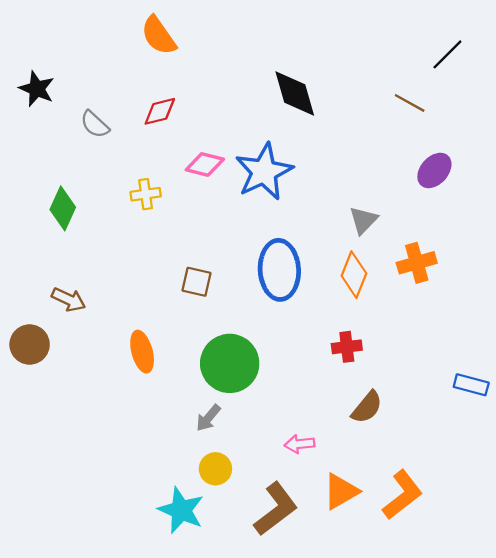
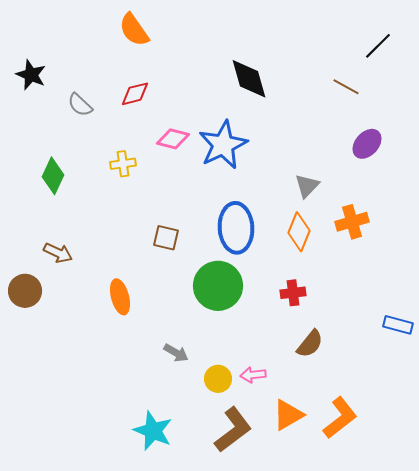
green circle: (230, 363) -> (218, 286), moved
gray arrow: (208, 418) -> (176, 353), turned -100
yellow circle: (215, 469) -> (218, 379), moved

